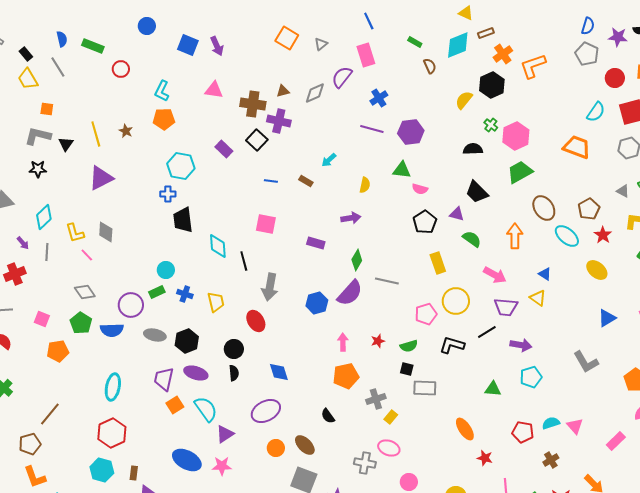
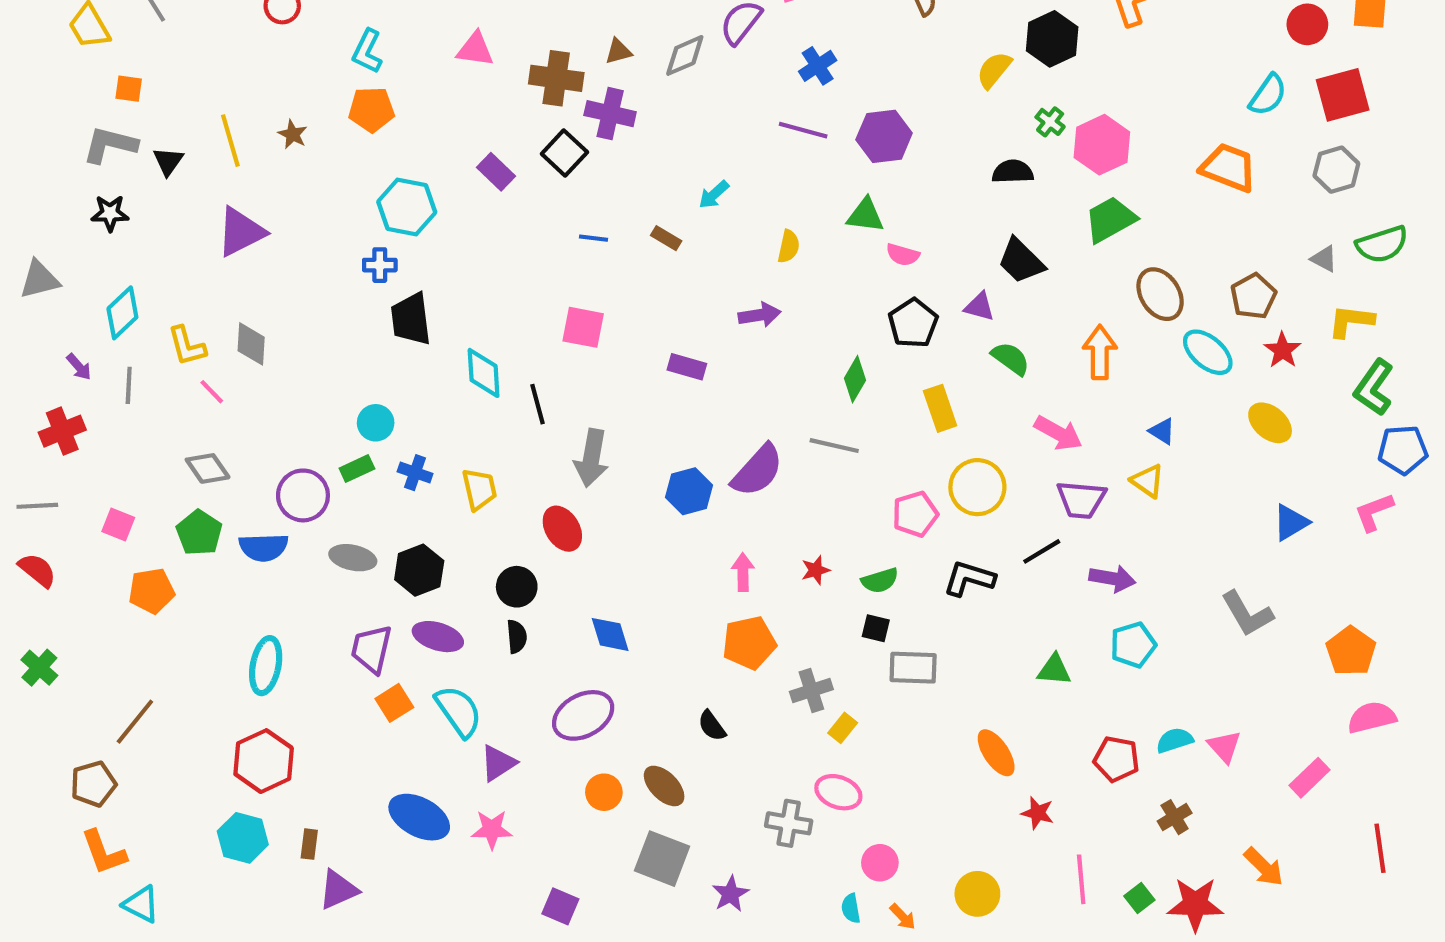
green diamond: (357, 260) -> (855, 379), moved

